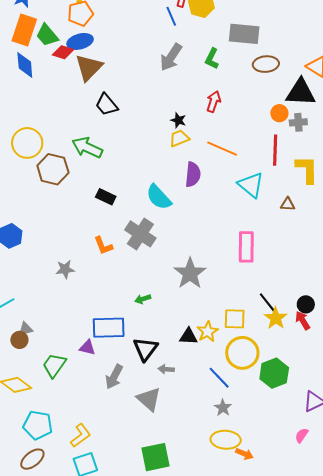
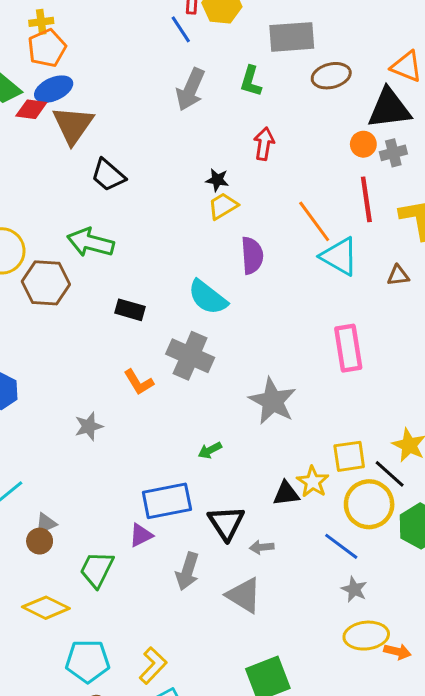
orange line: (222, 149) -> (314, 221), moved, turned 40
black line: (268, 303) -> (390, 474), moved
purple triangle: (87, 348) -> (141, 535), turned -30

